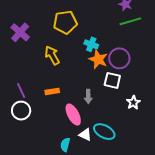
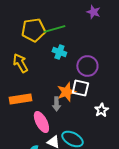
green line: (130, 21) -> (54, 29), moved
orange star: (98, 59) -> (66, 92), moved, turned 30
orange rectangle: (52, 91) -> (20, 99), size x1.5

